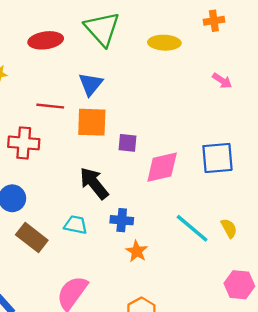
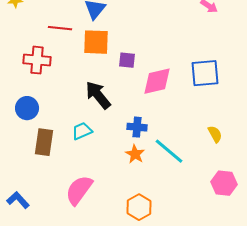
blue cross: (122, 220) -> (137, 127), moved
cyan trapezoid: (76, 225) -> (82, 131), turned -35
cyan line: (192, 228) -> (169, 151), moved
brown rectangle: (32, 237) -> (44, 142), turned 60

